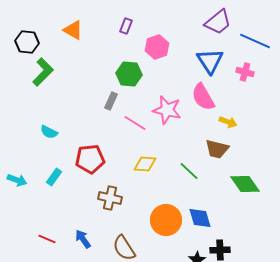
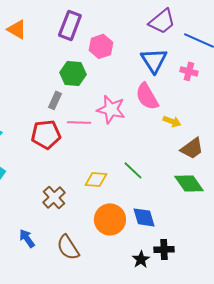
purple rectangle: (126, 26) -> (70, 25), size x1.8
pink line: (135, 123) -> (79, 122), turned -30
brown trapezoid: (217, 149) -> (192, 148), moved, turned -50
red pentagon: (90, 159) -> (46, 134), moved
yellow diamond: (145, 164) -> (96, 179), moved
brown cross: (110, 198) -> (54, 197), turned 35

